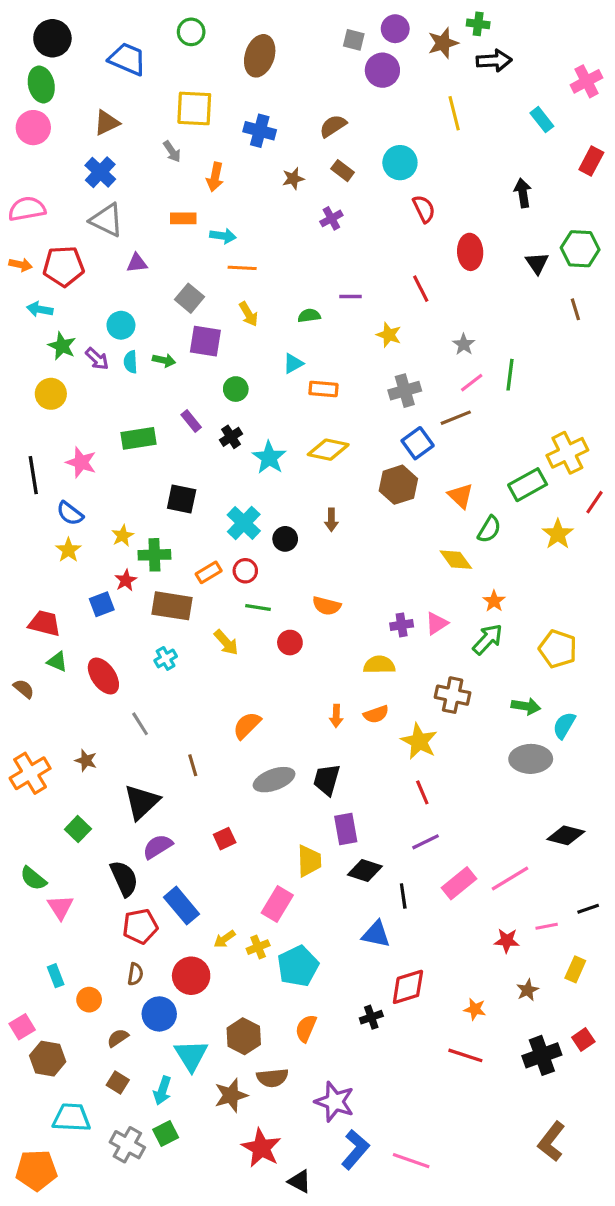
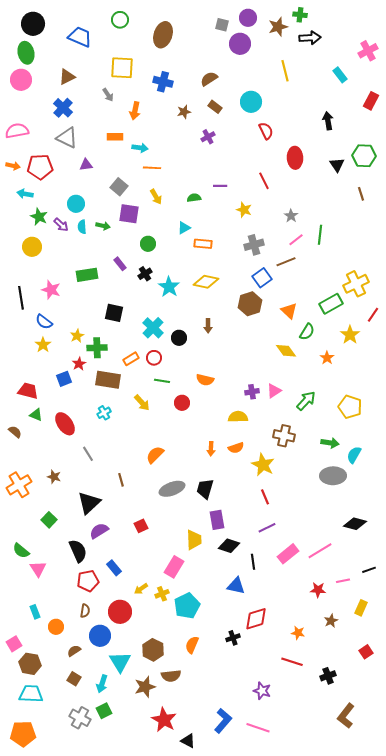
orange star: (494, 601) -> (327, 358), moved
blue rectangle: (182, 906) -> (114, 568), size x0.7
black cross: (542, 1055) -> (328, 676), moved, size x0.7
purple star: (335, 1102) -> (262, 691), moved, size x0.7
cyan trapezoid: (72, 1118) -> (31, 694), moved

